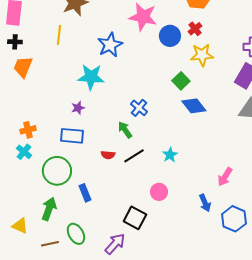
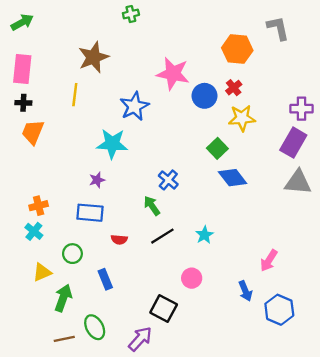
red semicircle: (108, 155) -> (119, 240), moved
green circle: (57, 171) -> (72, 254), size x0.6
yellow triangle: (20, 226) -> (42, 272), moved, turned -48

